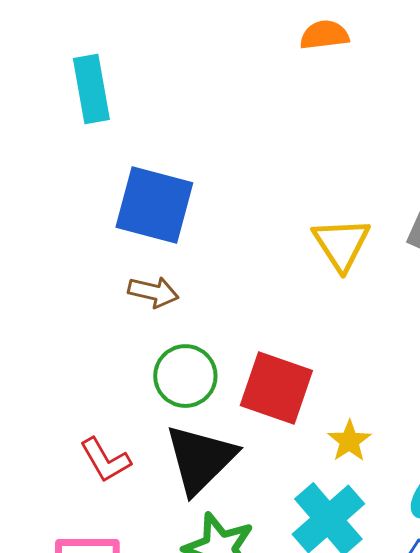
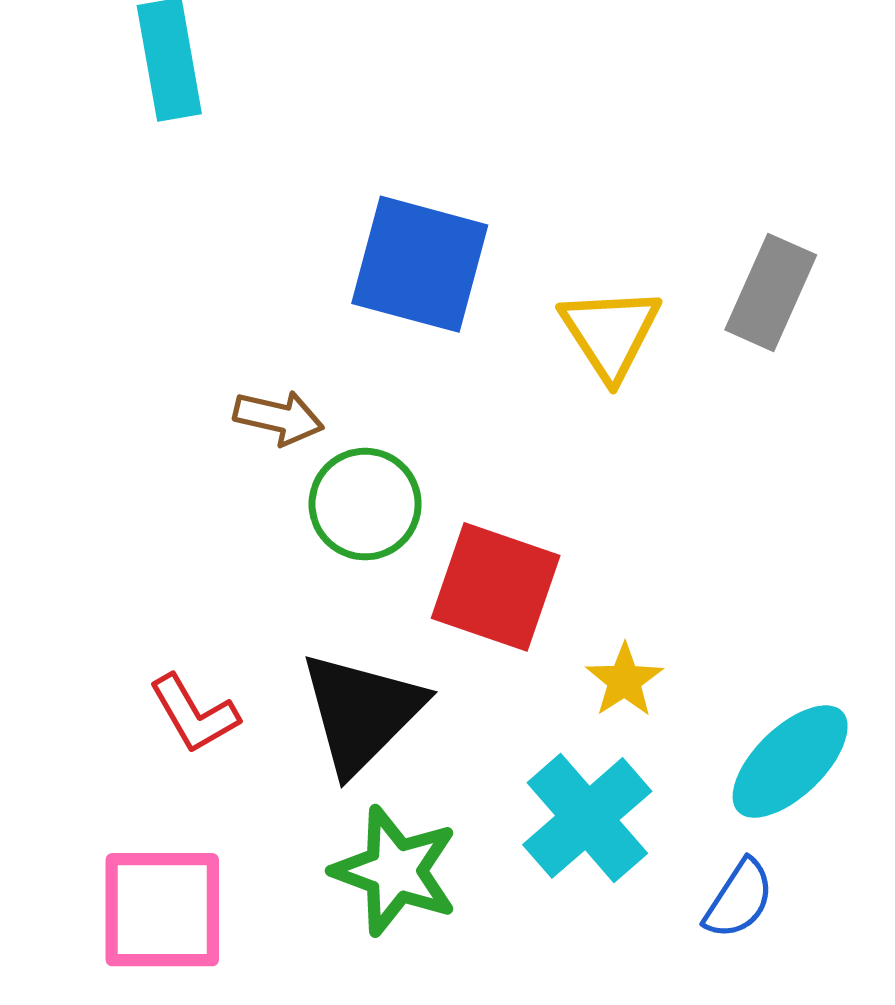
blue square: (154, 205) -> (420, 264), moved
green circle: (185, 376) -> (365, 504), moved

